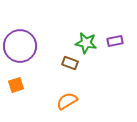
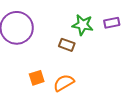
orange square: (16, 85) -> (37, 78), moved

